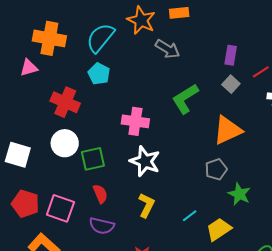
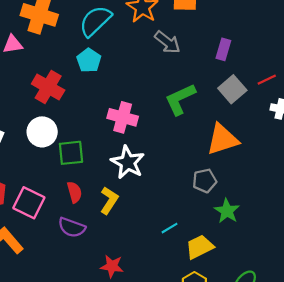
purple rectangle: (231, 55) -> (223, 49), moved
gray square: (231, 84) -> (232, 89), size x1.4
yellow L-shape: (146, 205) -> (109, 200), moved

